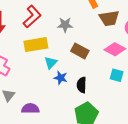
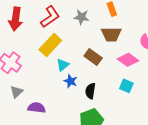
brown trapezoid: (109, 18) -> (111, 34), moved
gray star: (65, 25) -> (81, 17), moved
yellow rectangle: (36, 45) -> (50, 45), turned -45

